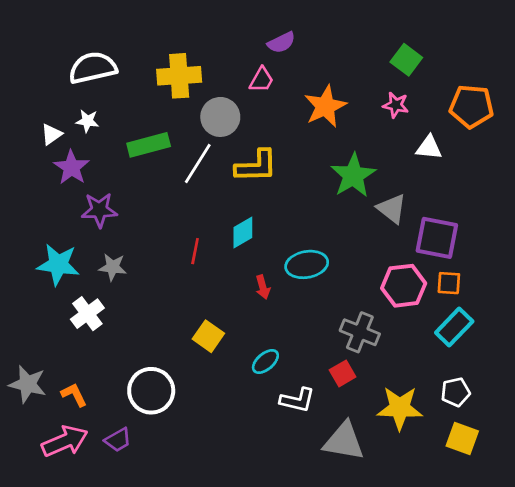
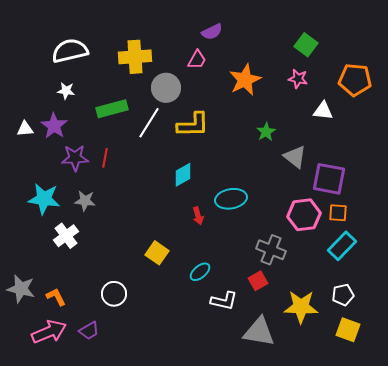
white triangle: (52, 134) -> (25, 129), moved, turned 30
green star: (353, 175) -> (266, 132), size x0.6
red line: (195, 251) -> (105, 158), moved
white circle: (151, 391) -> (114, 294), size x0.7

